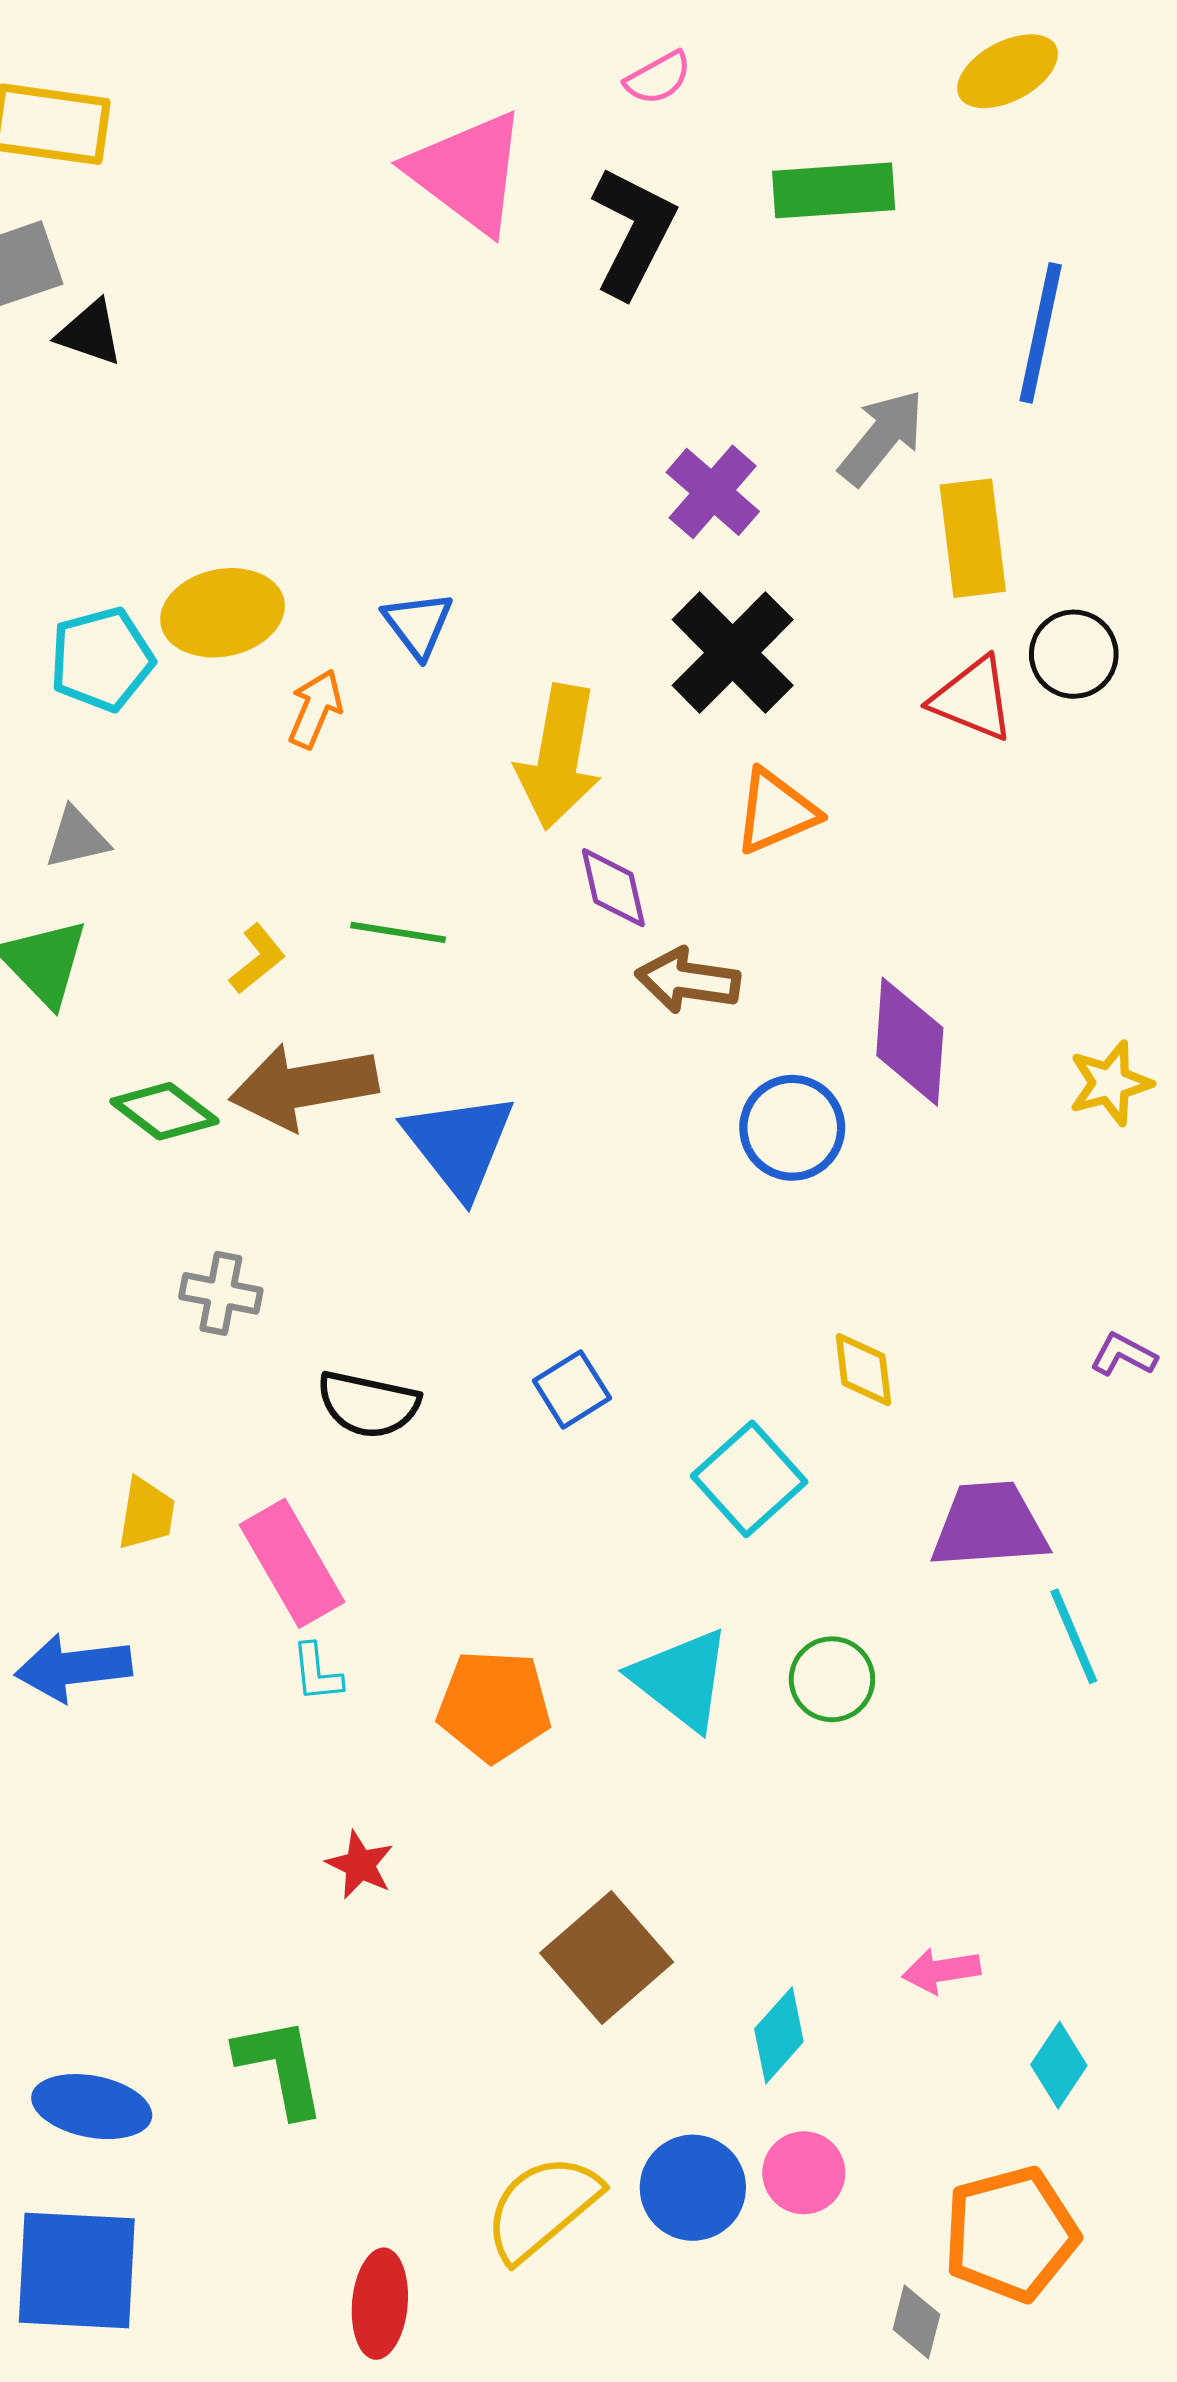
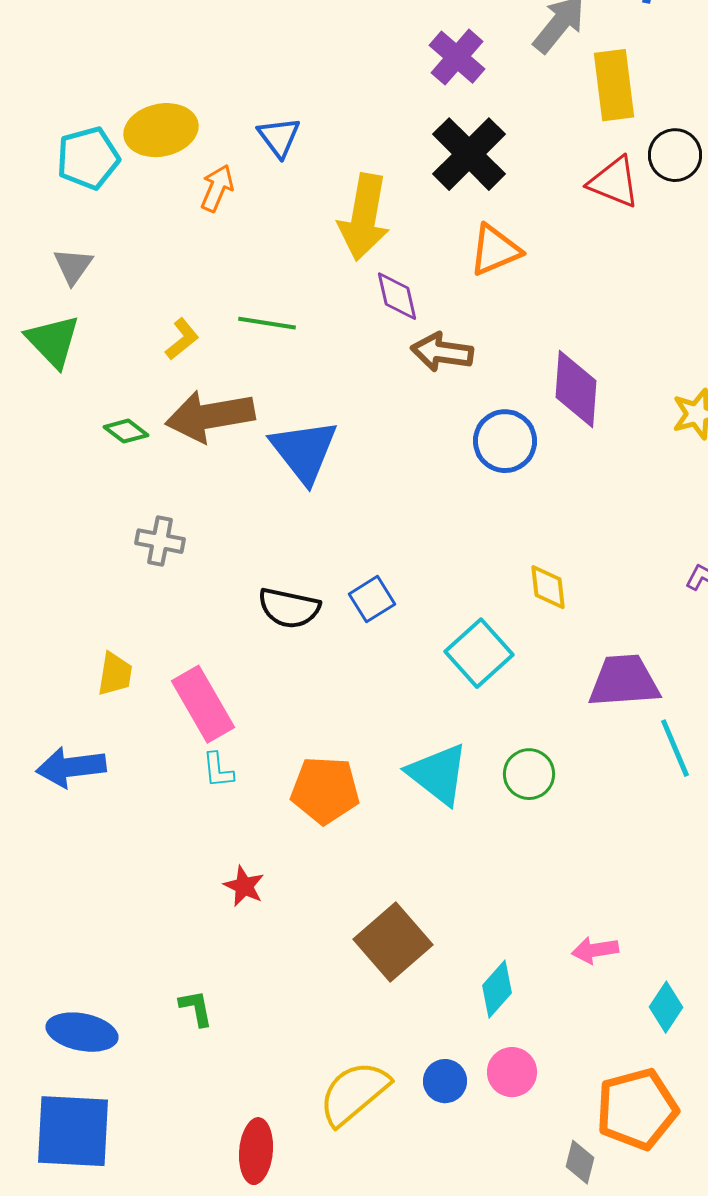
gray triangle: (77, 838) -> (73, 266), turned -42
green diamond: (165, 1111) -> (126, 431), size x0.7
black semicircle: (368, 1404) -> (289, 608), moved
green L-shape: (280, 2067) -> (196, 1008), size x0.6
blue circle: (693, 2188) -> (445, 1081), size x0.7

